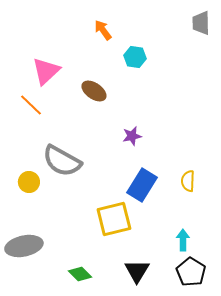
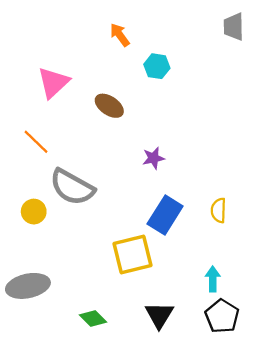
orange line: (31, 105) -> (36, 142), moved

